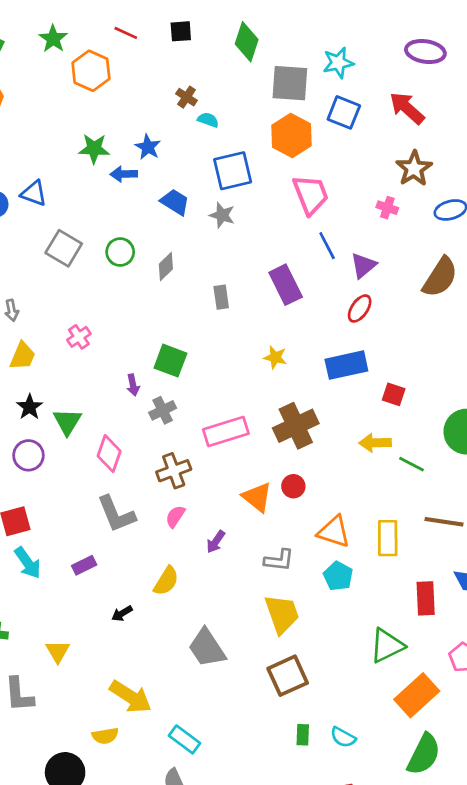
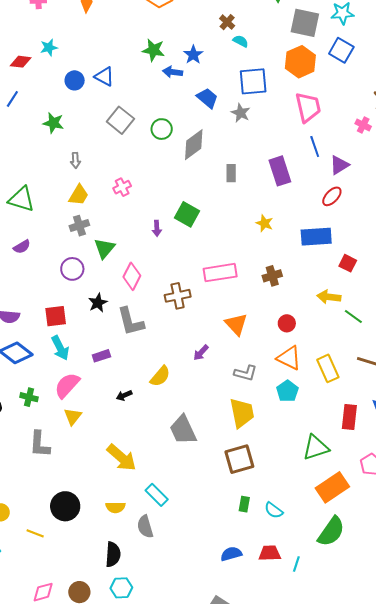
gray diamond: (166, 267) -> (194, 145), size x1.5
black star: (30, 407) -> (98, 303), moved
gray cross: (163, 410) -> (79, 226), moved
brown cross: (296, 426) -> (272, 276), size x0.6
red circle: (293, 486) -> (287, 323), moved
pink semicircle: (175, 516) -> (67, 385), moved, size x1.6
yellow rectangle: (388, 538) -> (328, 368), turned -32
yellow semicircle: (105, 736) -> (116, 507), moved

